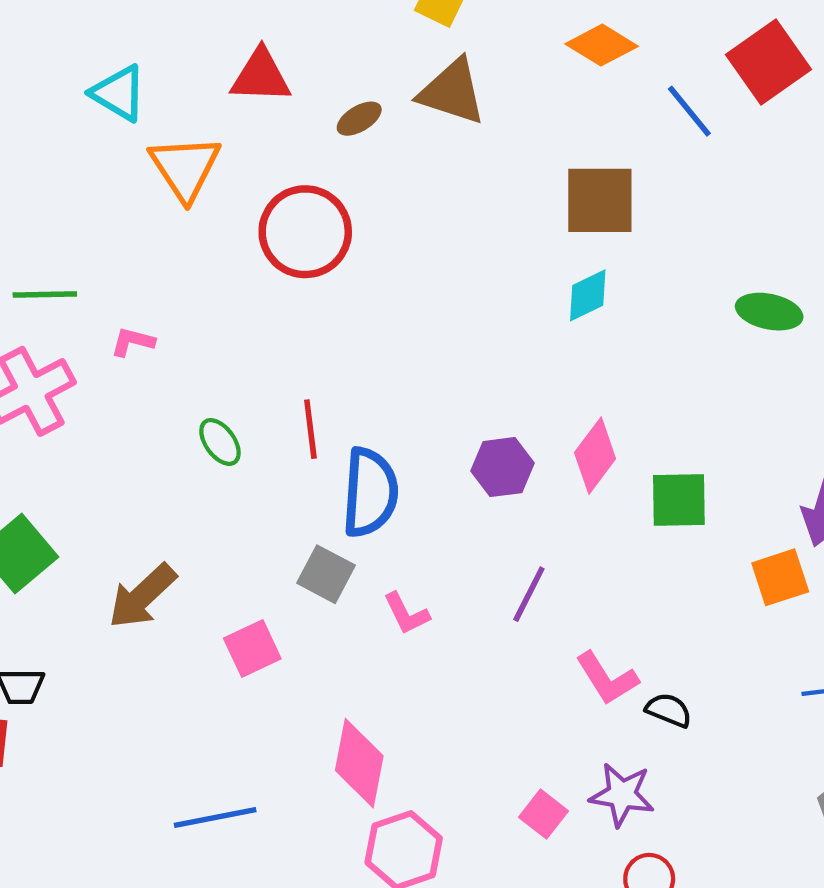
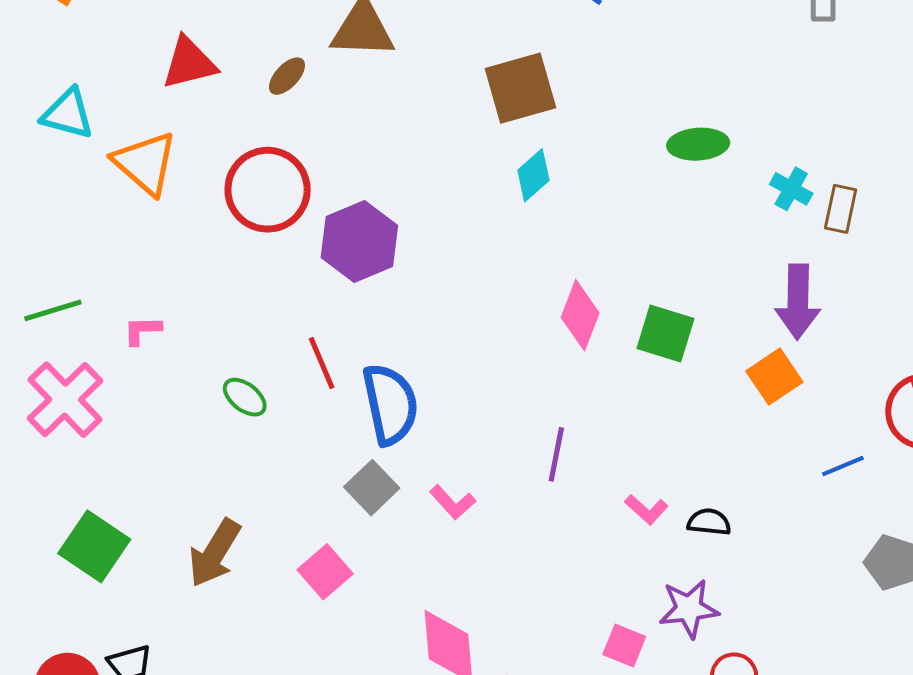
purple hexagon: (503, 467) -> (359, 242), moved, size x1.4
green square: (679, 500) -> (665, 334), turned 34
gray square: (326, 574) -> (372, 488), turned 34
pink L-shape: (607, 678) -> (646, 509), size x0.7

